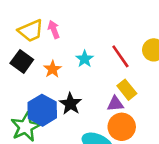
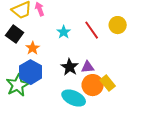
orange star: (53, 69) -> (33, 48), moved
yellow rectangle: (127, 90) -> (108, 83), moved
black star: (70, 104) -> (70, 67), moved

